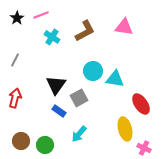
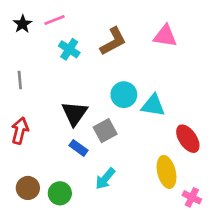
gray line: (15, 60) -> (20, 80), turned -32

